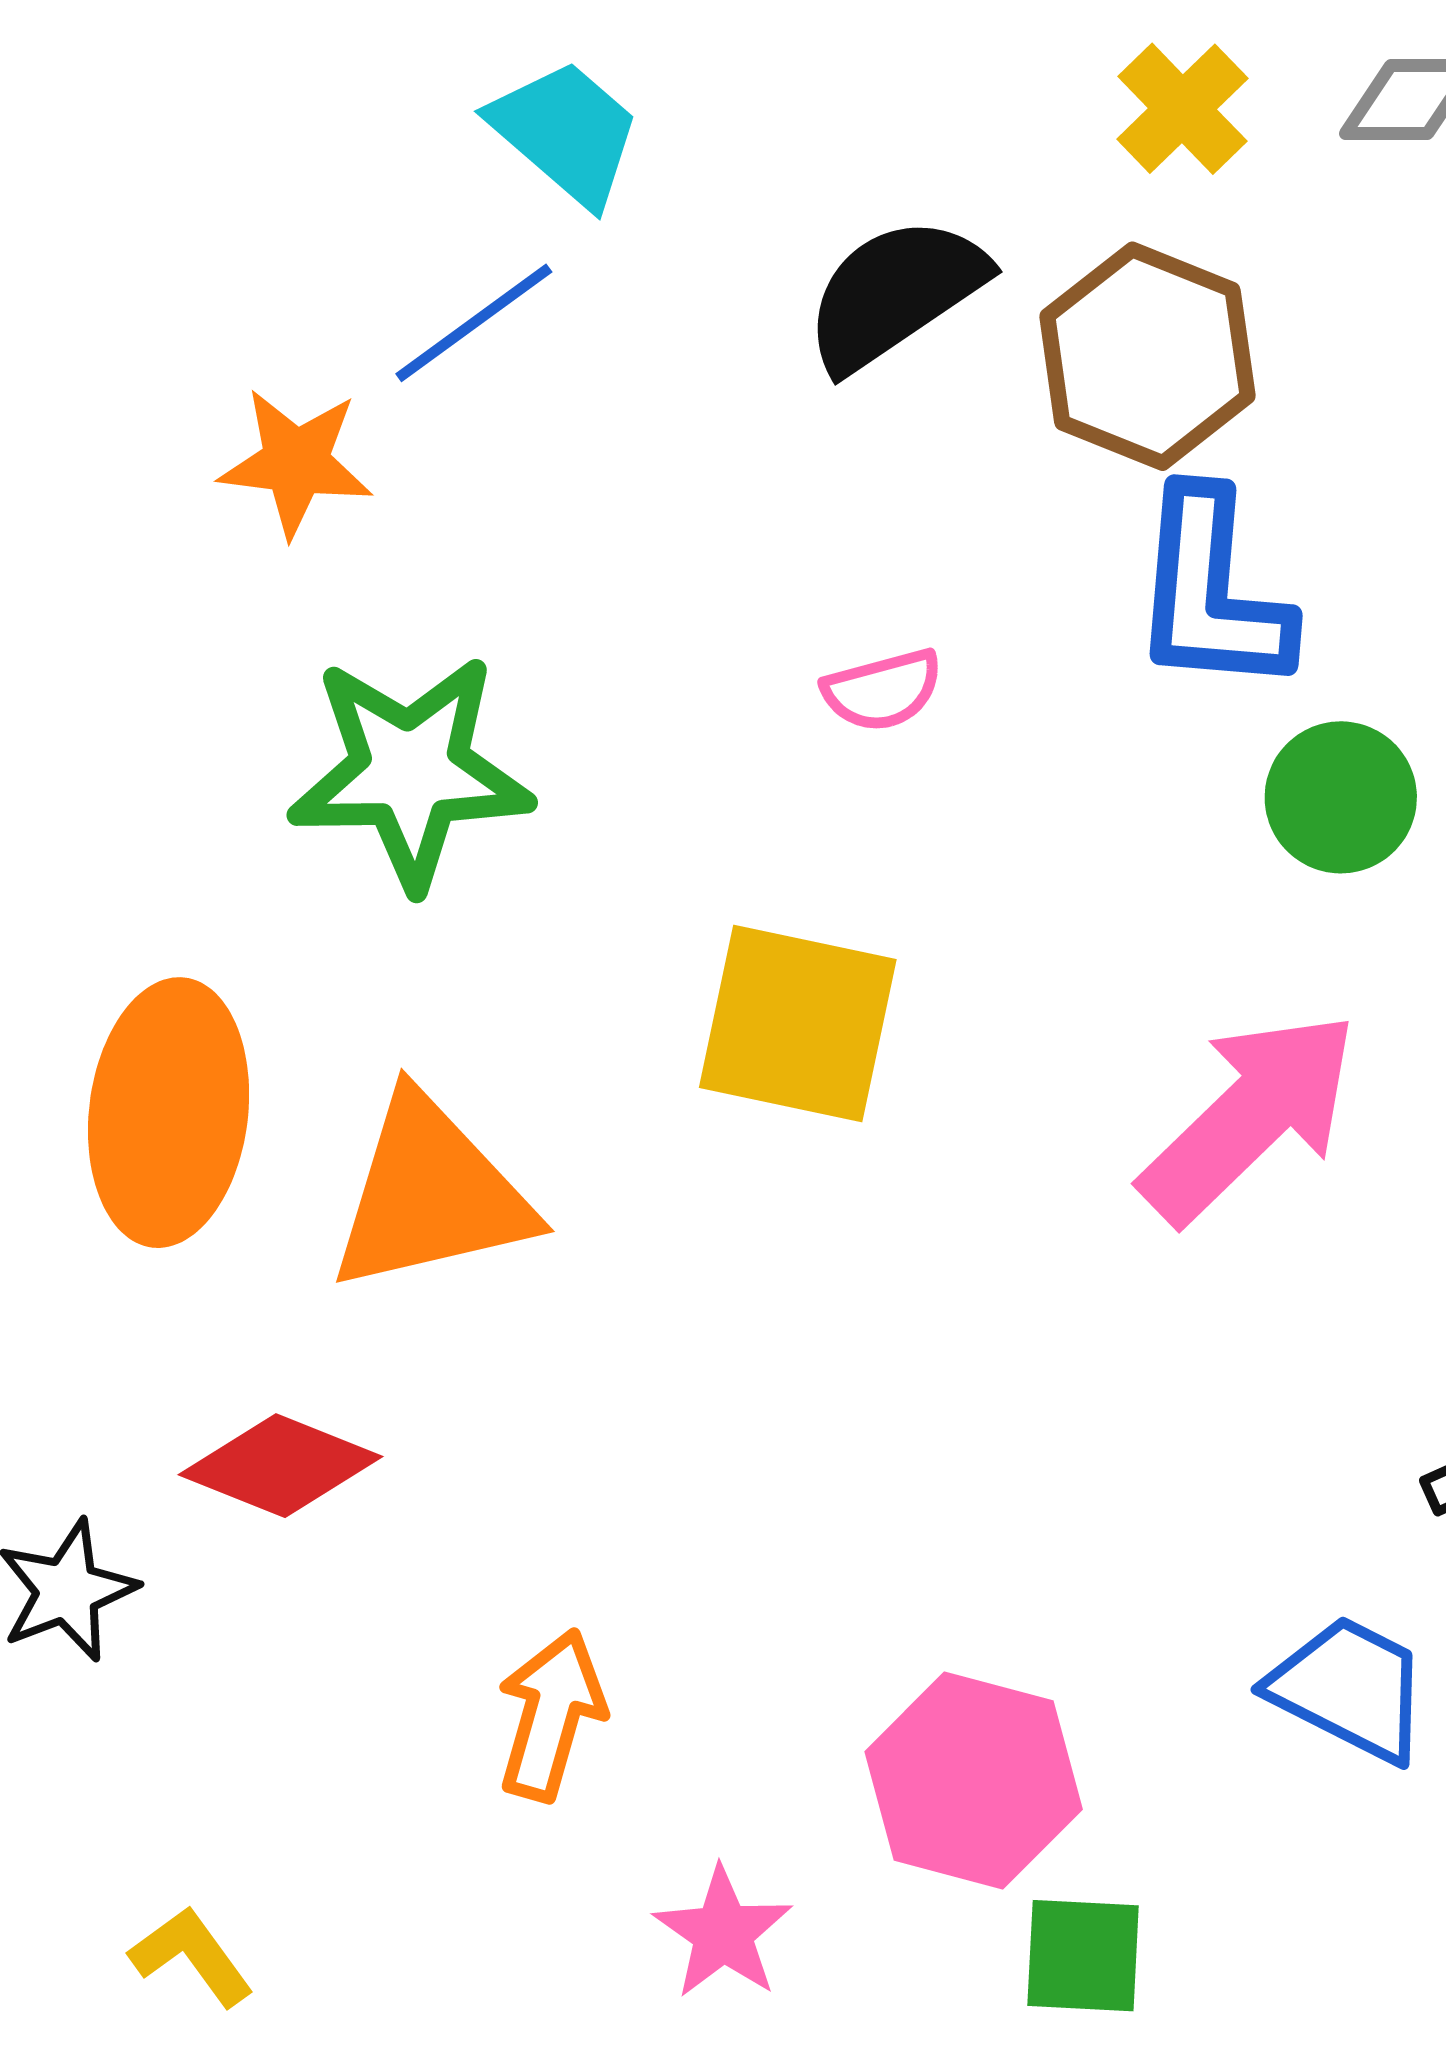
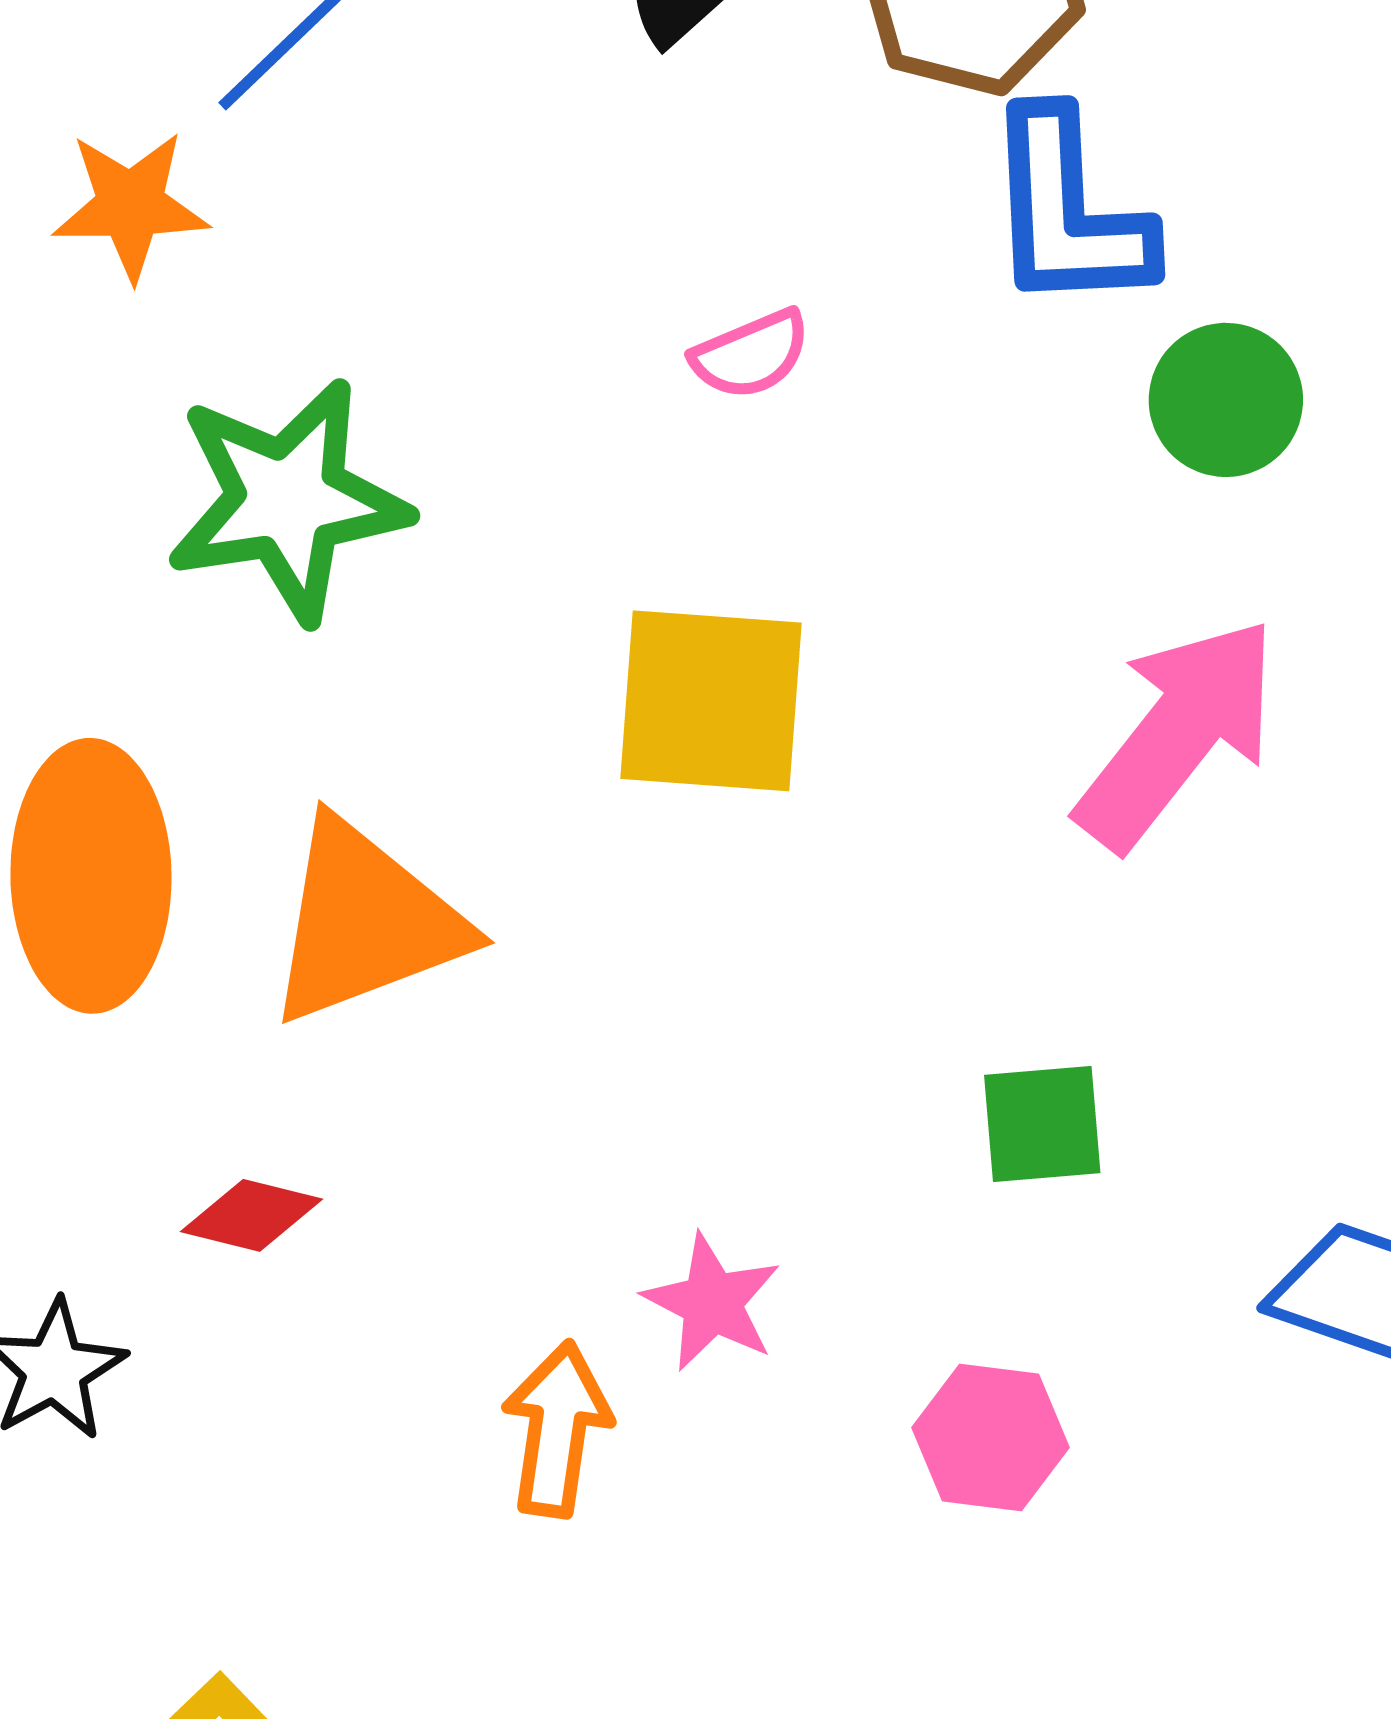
red diamond: (281, 1466) -> (251, 1215), size x0.7
pink hexagon: (974, 1781) -> (990, 1438), size x0.7
pink star: (723, 1933) -> (712, 1302), moved
green square: (1083, 1956) -> (1042, 1124), moved

